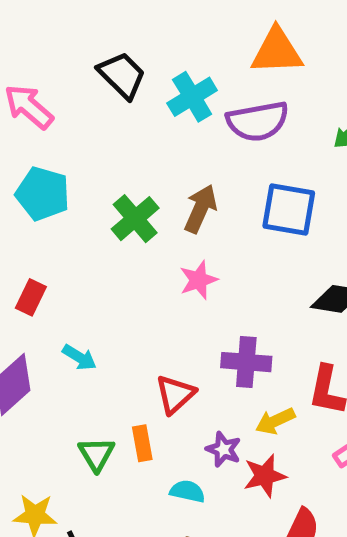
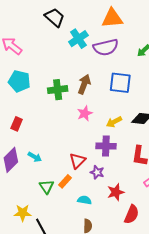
black trapezoid: (122, 75) -> (55, 17), moved
green cross: (135, 219) -> (58, 90), turned 36
cyan arrow: (79, 357) -> (35, 157), moved
yellow arrow: (275, 421) -> (114, 122), moved
orange rectangle: (142, 443) -> (65, 181), turned 56
purple star: (223, 449) -> (97, 172), moved

